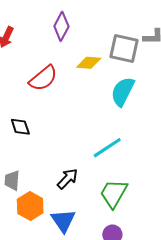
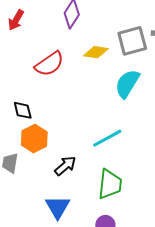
gray square: (124, 48) -> (132, 41), turned -32
green trapezoid: (114, 193) -> (110, 184), turned 152
orange hexagon: (30, 206) -> (34, 139), moved

